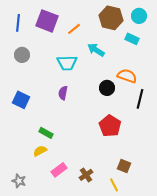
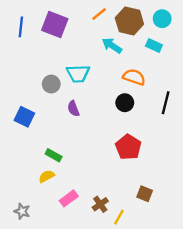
orange line: (74, 29) -> (99, 14), moved
cyan arrow: (96, 50) -> (112, 46), moved
gray circle: (22, 55) -> (51, 84), moved
orange semicircle: (127, 76) -> (134, 77), moved
purple semicircle: (63, 93) -> (73, 109), turned -32
black line: (140, 99) -> (166, 103), moved
yellow line: (114, 185) -> (119, 217), moved, turned 56

